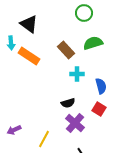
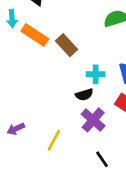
brown rectangle: (66, 50) -> (67, 45), moved
cyan cross: (77, 74) -> (96, 74), moved

